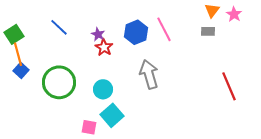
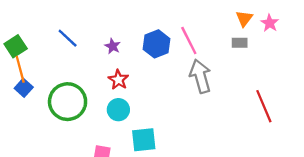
red star: (104, 47) -> (118, 80), moved
gray arrow: (149, 74) -> (200, 76), moved
cyan square: (112, 115) -> (144, 140), moved, turned 35

